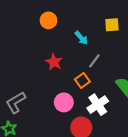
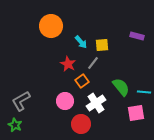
orange circle: (48, 20) -> (51, 26), size x1.5
yellow square: (112, 25) -> (102, 45), moved
red star: (54, 62) -> (68, 64), moved

